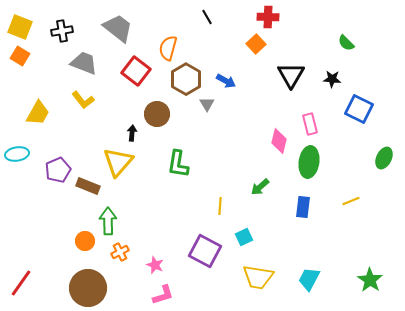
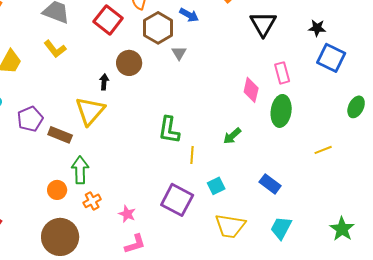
black star: (332, 79) -> (317, 28), moved
blue arrow: (226, 81) -> (189, 15), moved
green L-shape: (178, 164) -> (169, 130), moved
blue rectangle: (303, 207) -> (270, 184), moved, turned -60

